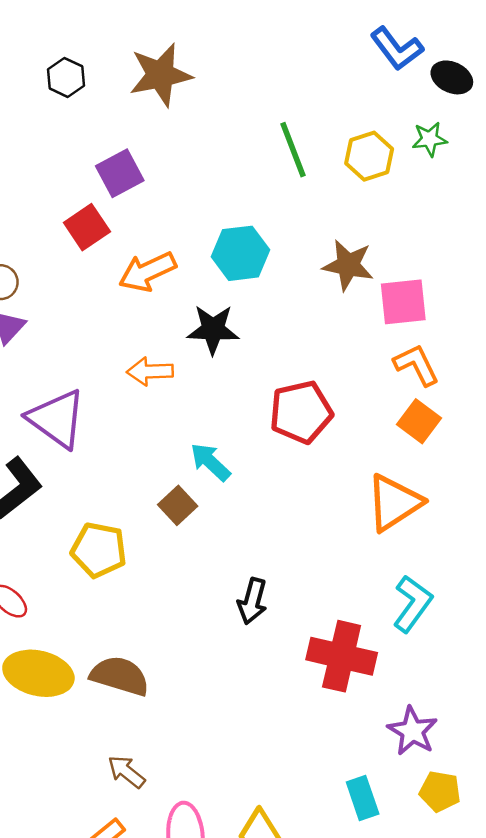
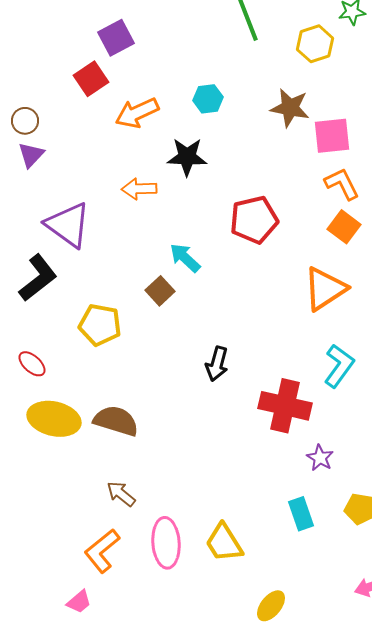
yellow hexagon: (369, 156) -> (315, 44), moved
cyan hexagon: (241, 253) -> (208, 99), size x0.7
purple star: (412, 731) -> (320, 458), moved, size x0.7

